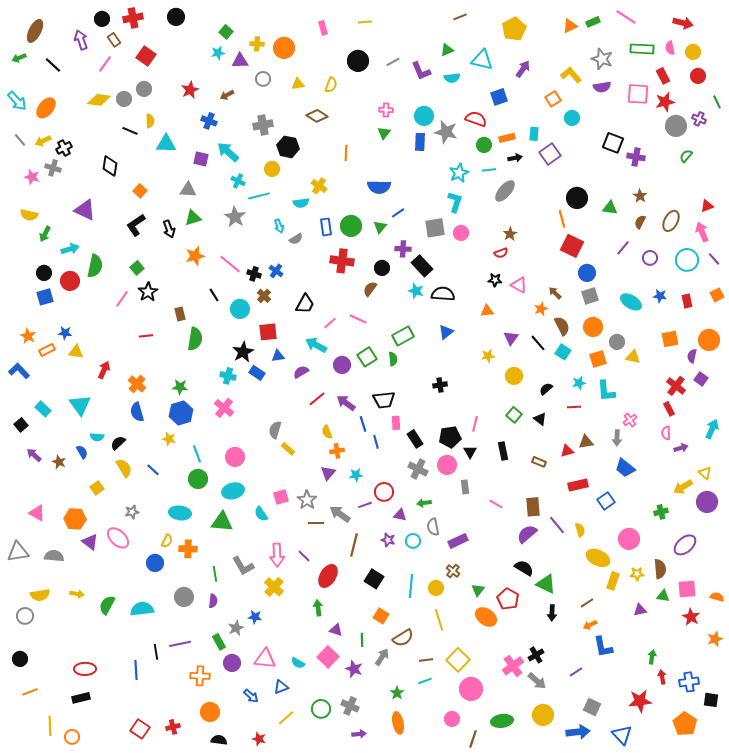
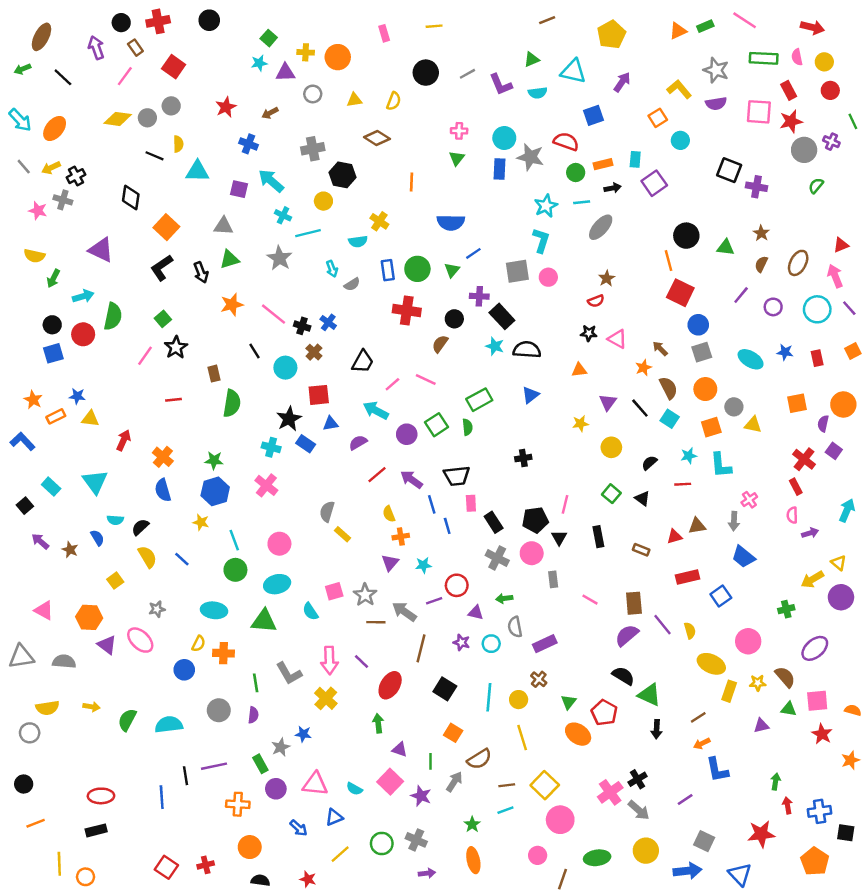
orange square: (140, 191) -> (166, 227), size x1.5
brown semicircle: (660, 569) -> (785, 677), turned -36

